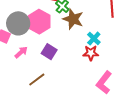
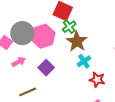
cyan cross: (94, 38) -> (84, 61), moved
red star: (91, 53) -> (97, 80), moved

